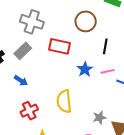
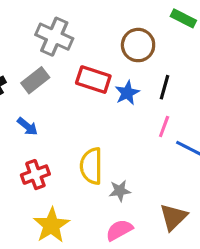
blue star: (85, 69) -> (127, 93), moved
pink line: (108, 71) -> (164, 127), turned -64
gray star: (99, 118) -> (120, 191), moved

